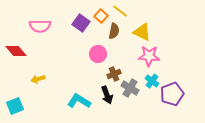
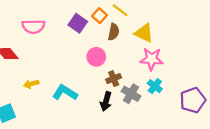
purple pentagon: (172, 94) -> (193, 100), moved
black arrow: (107, 95) -> (106, 101), turned 36
cyan L-shape: (79, 101) -> (65, 93), moved

